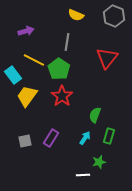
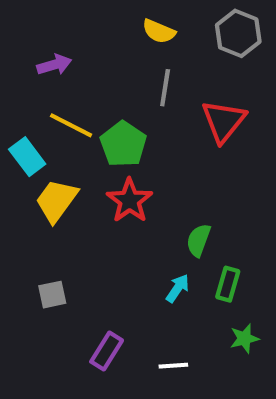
gray line: (67, 42) -> (165, 88), moved
purple rectangle: (51, 138) -> (107, 351), moved
green star: (99, 162) -> (244, 338), moved

